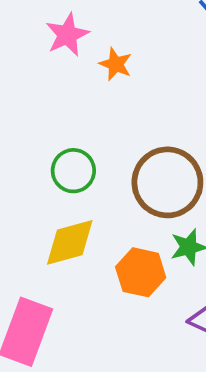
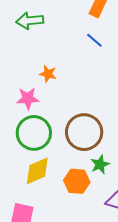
pink star: (67, 35) -> (28, 98), moved, turned 30
green circle: (73, 171) -> (34, 133), size x1.5

